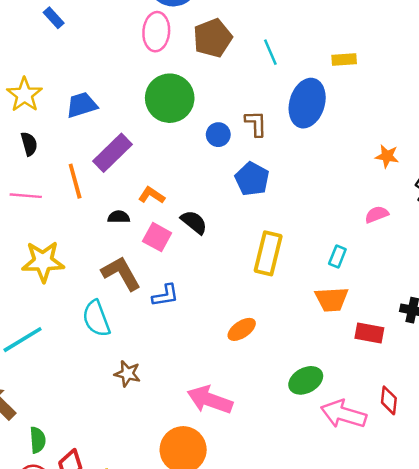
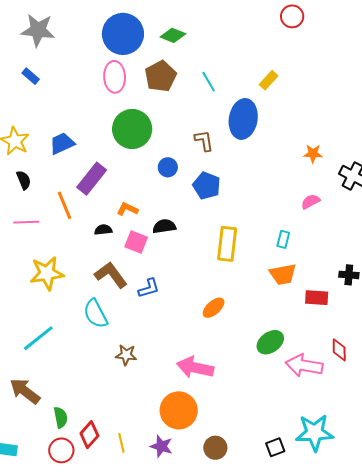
yellow rectangle: (344, 60) -> (269, 80), turned -36
blue circle: (218, 135) -> (168, 167), moved
black semicircle: (194, 222) -> (164, 226), turned -40

